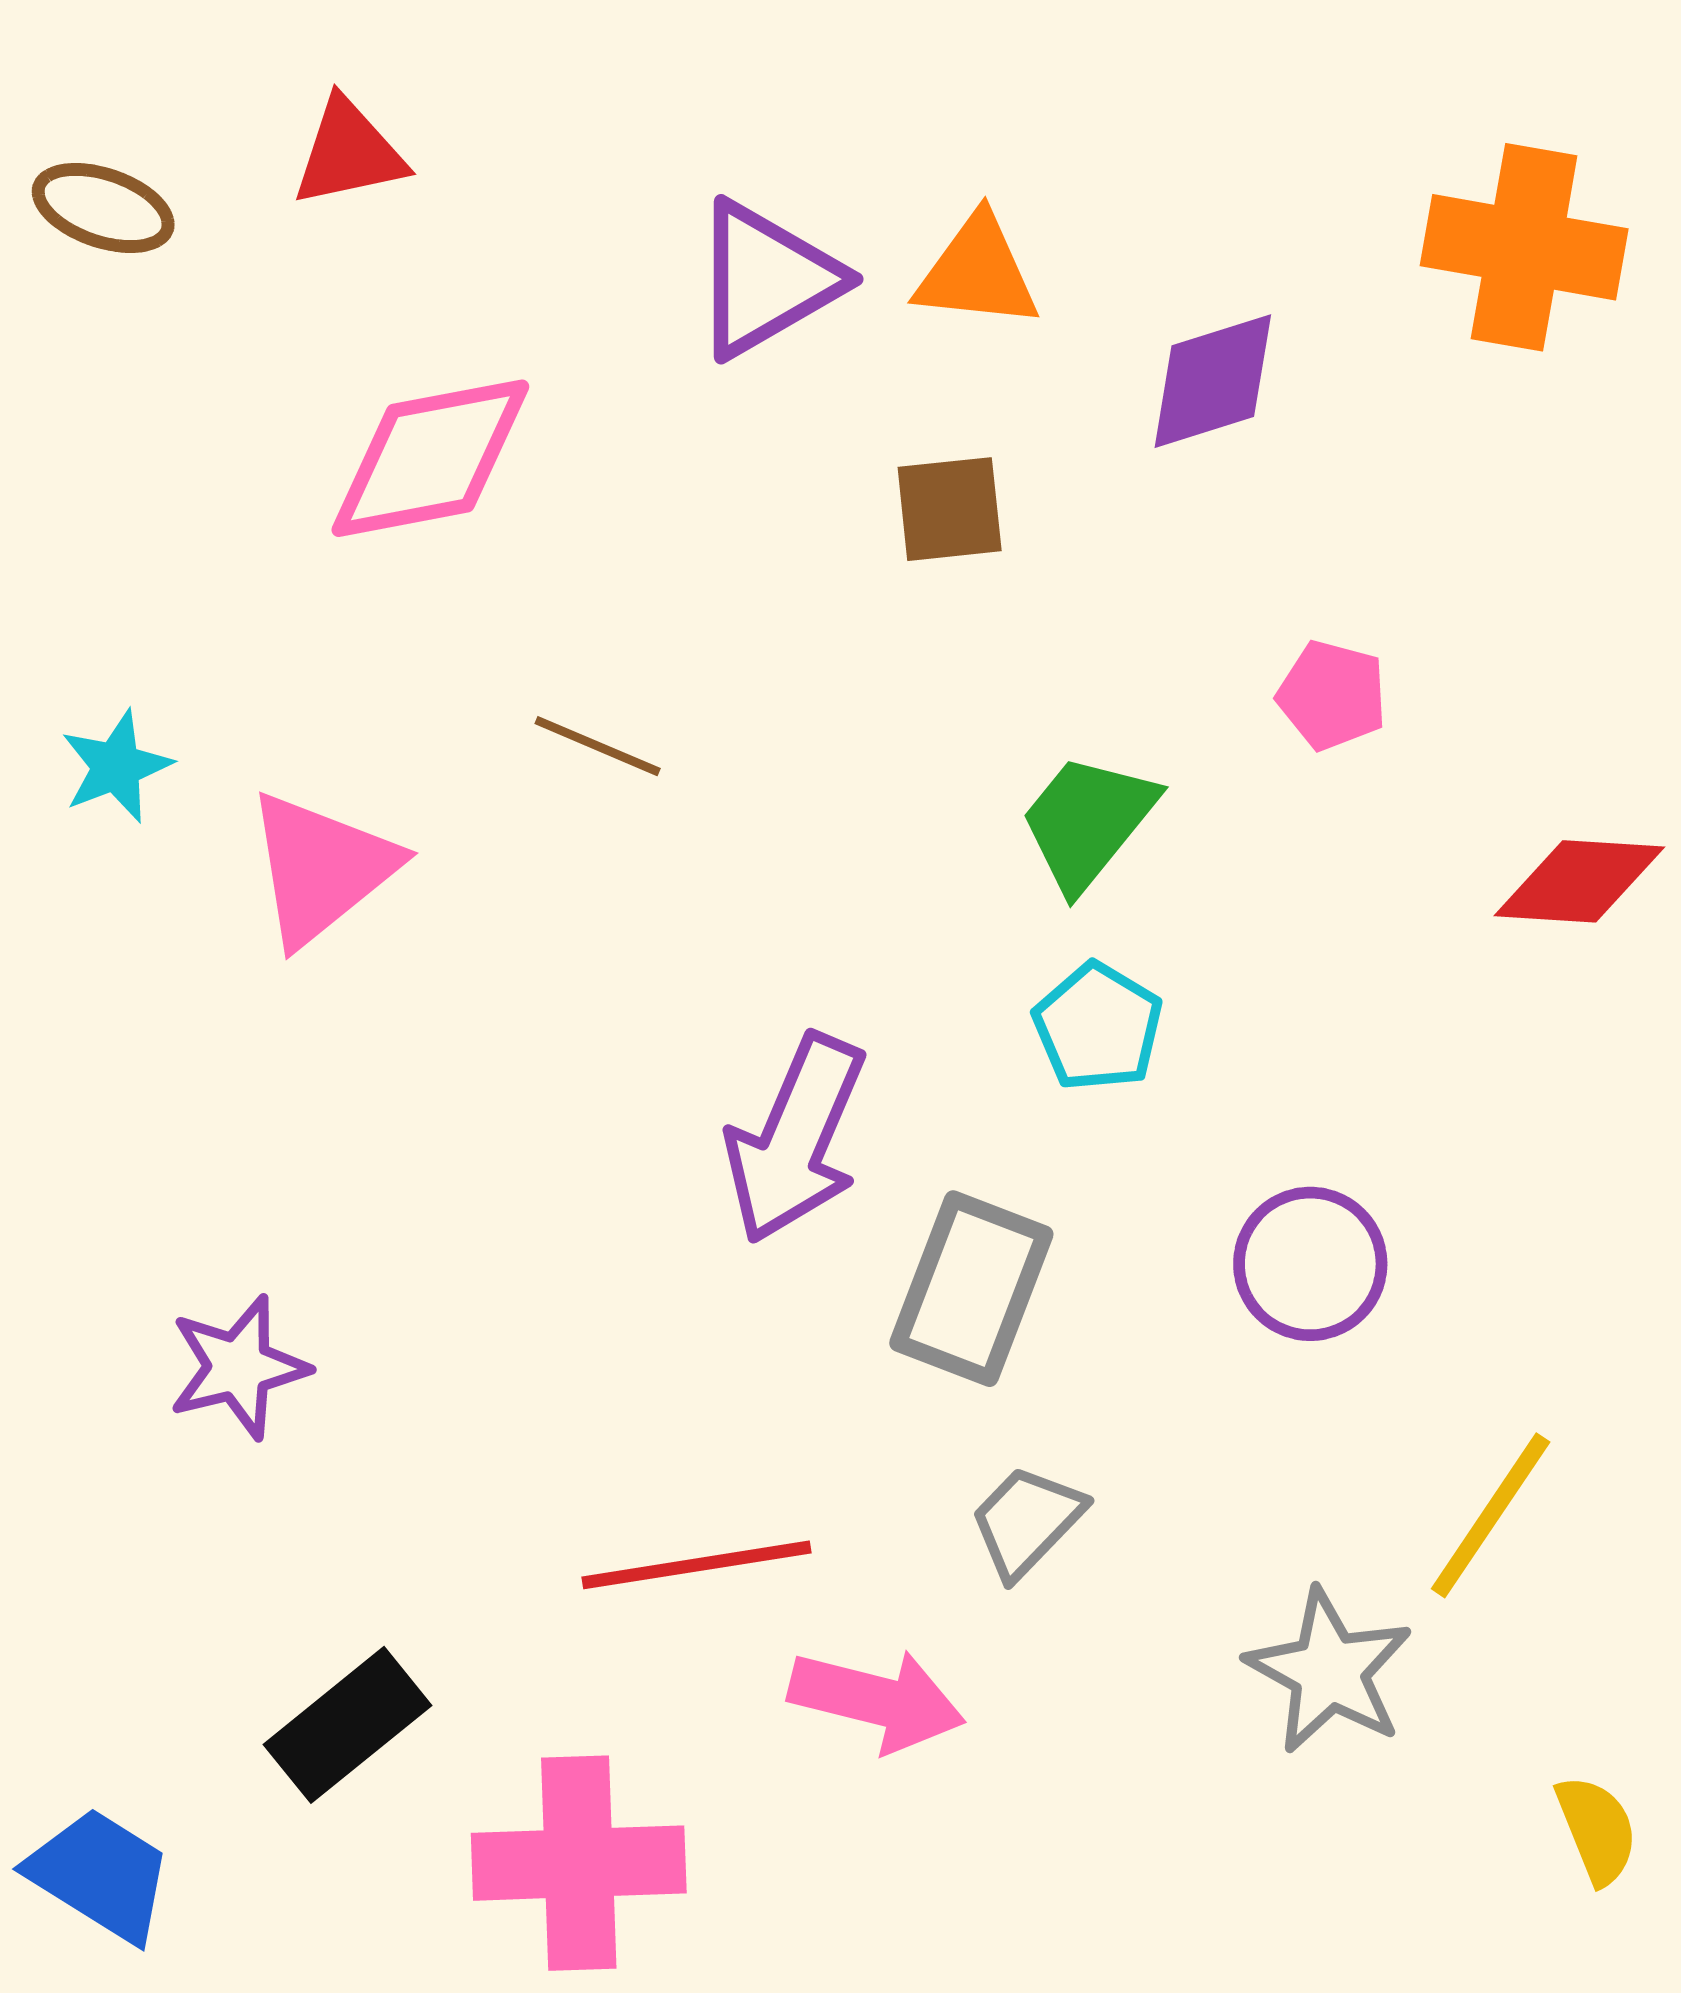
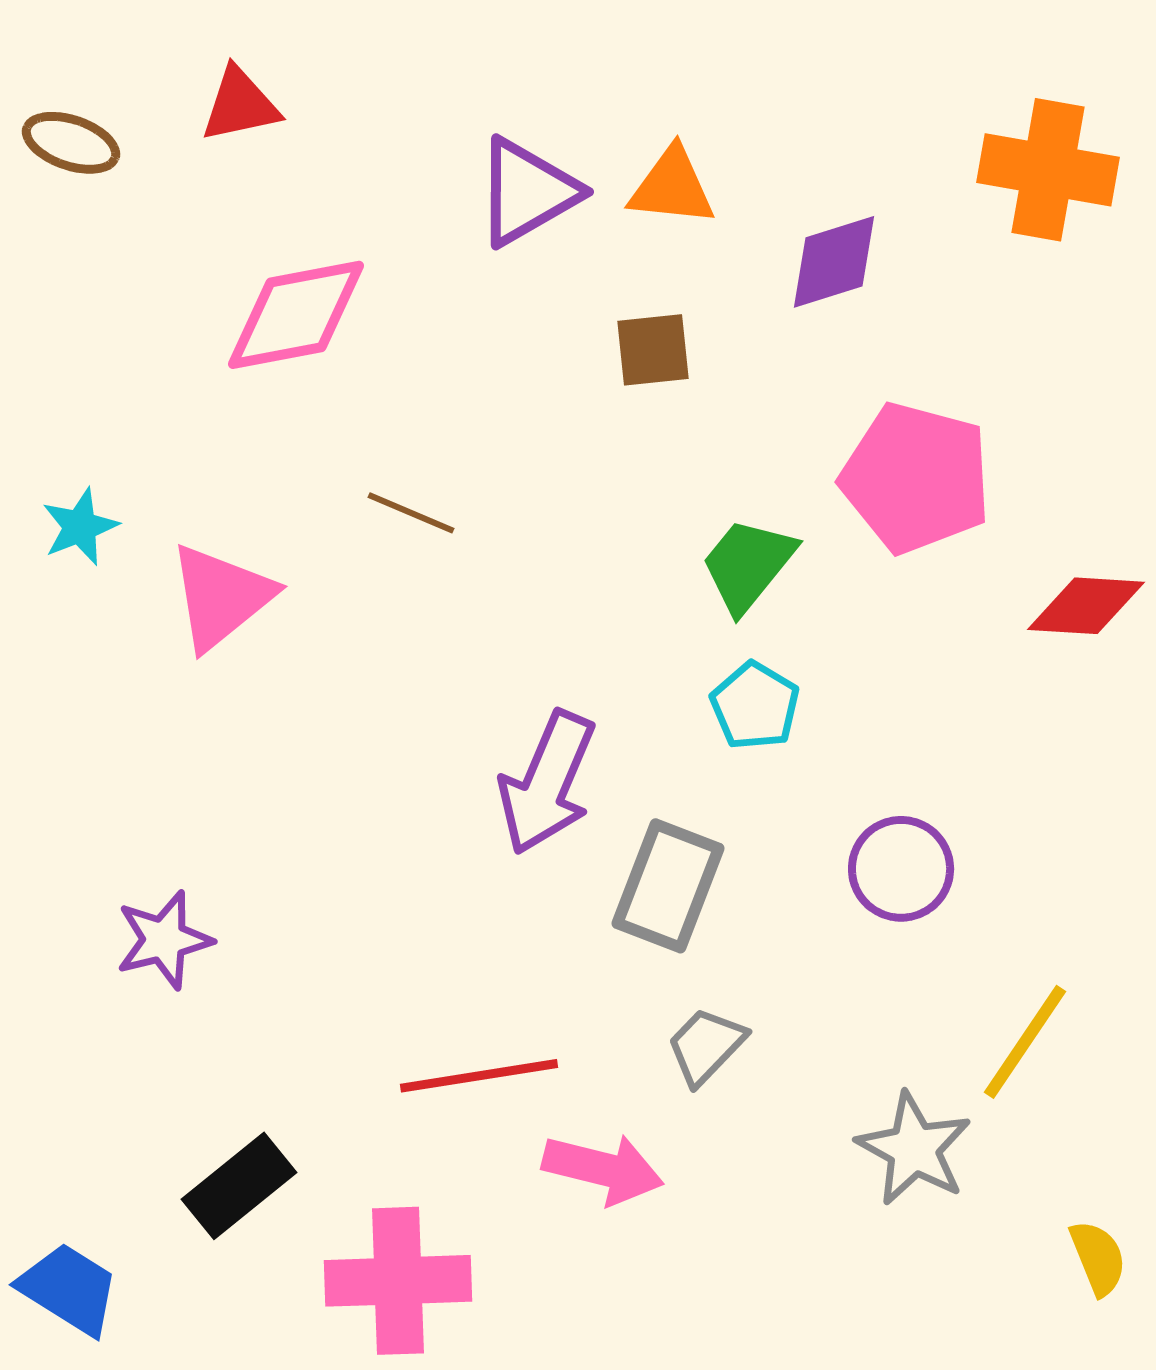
pink pentagon: (1332, 695) -> (916, 478), size x2.0

